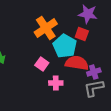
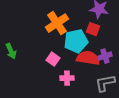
cyan pentagon: (65, 46) -> (76, 41), turned 30
purple cross: (94, 72) -> (105, 56), moved

